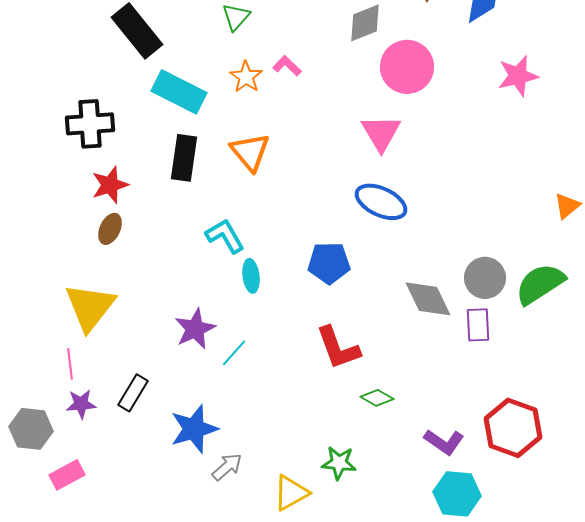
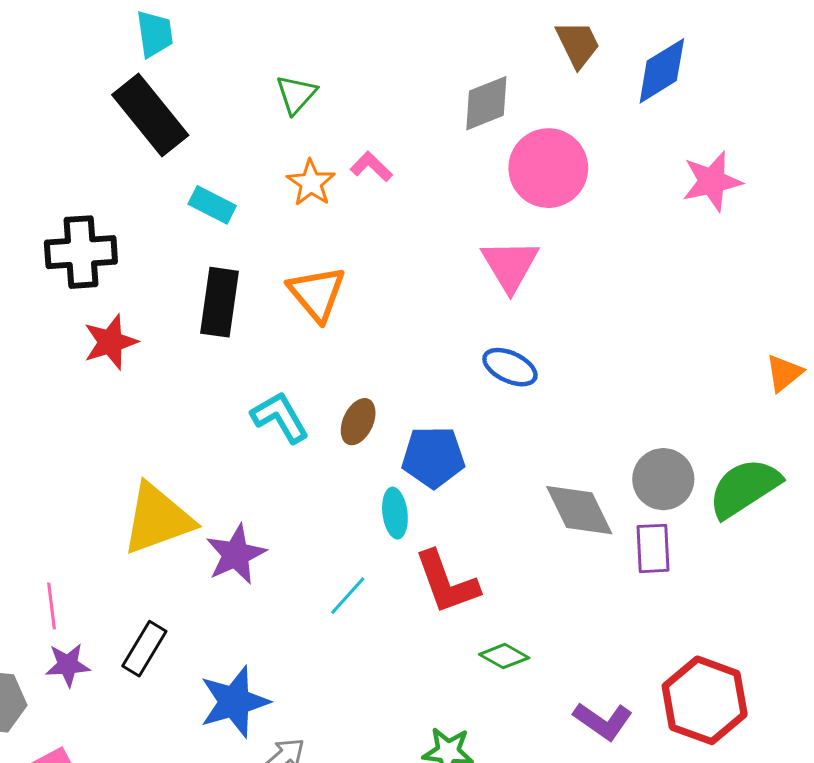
cyan rectangle: (179, 92) -> (212, 205), size x0.6
blue ellipse: (381, 202) -> (510, 367), size x0.7
brown ellipse: (110, 229) -> (358, 422), moved
cyan ellipse: (251, 276) -> (395, 513), moved
yellow triangle: (90, 307) -> (158, 519), moved, turned 32
cyan line: (234, 353) -> (348, 596), moved

